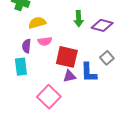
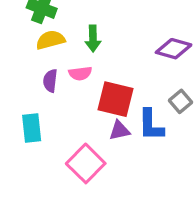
green arrow: (79, 19) -> (93, 39), moved
yellow semicircle: (37, 23) -> (50, 40), moved
cyan rectangle: (21, 67) -> (32, 128), moved

